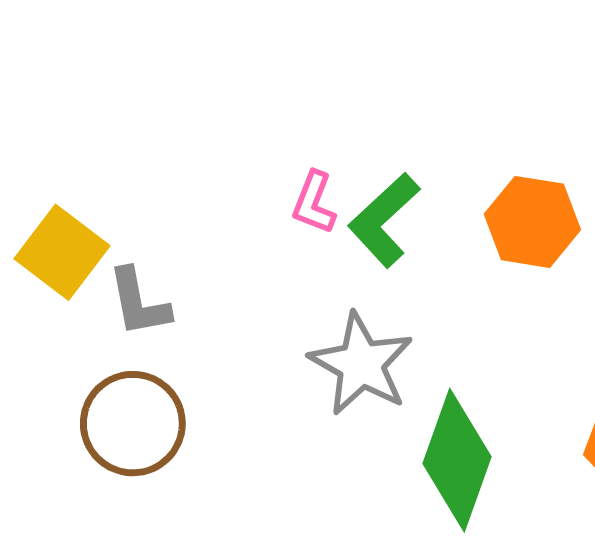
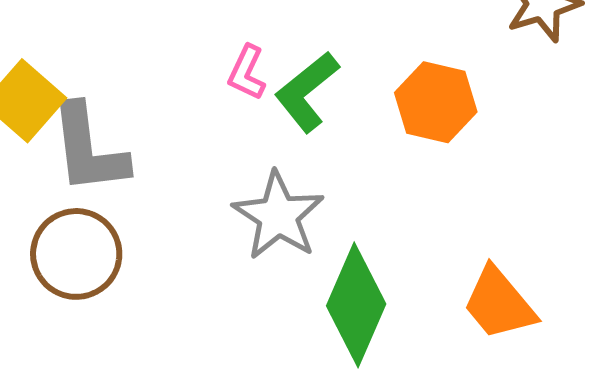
gray L-shape: (139, 303) -> (89, 149), size x1.5

